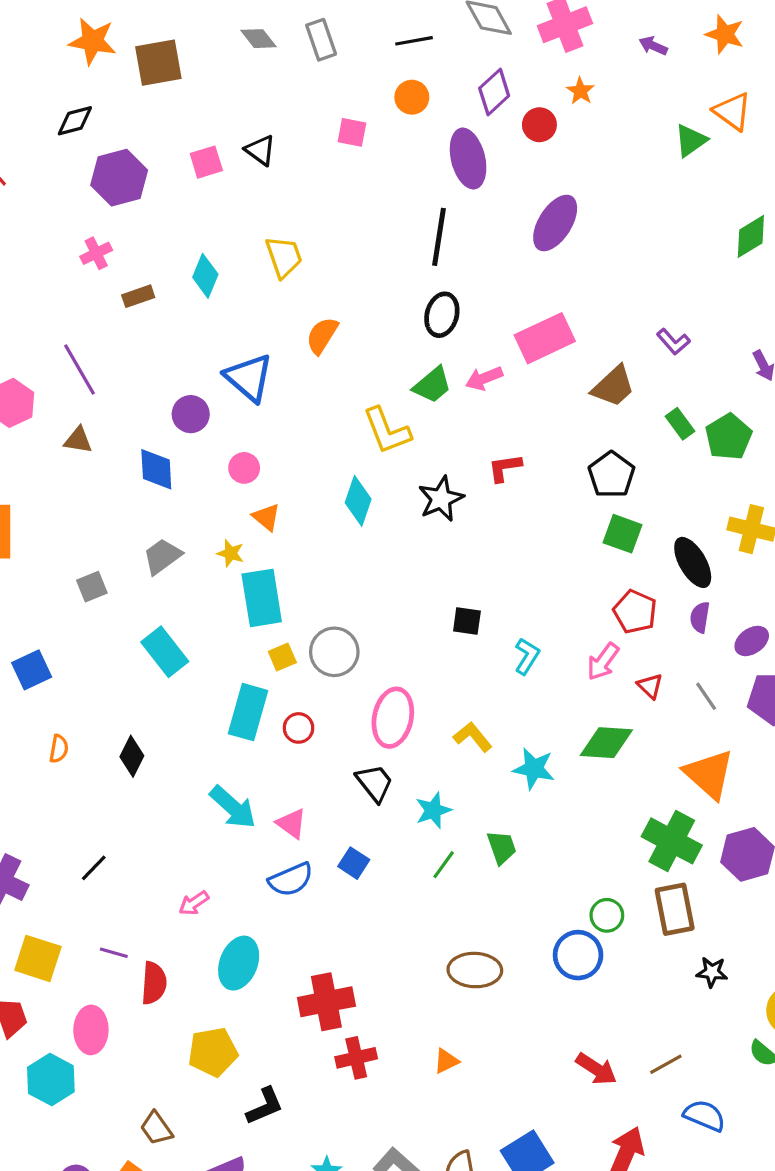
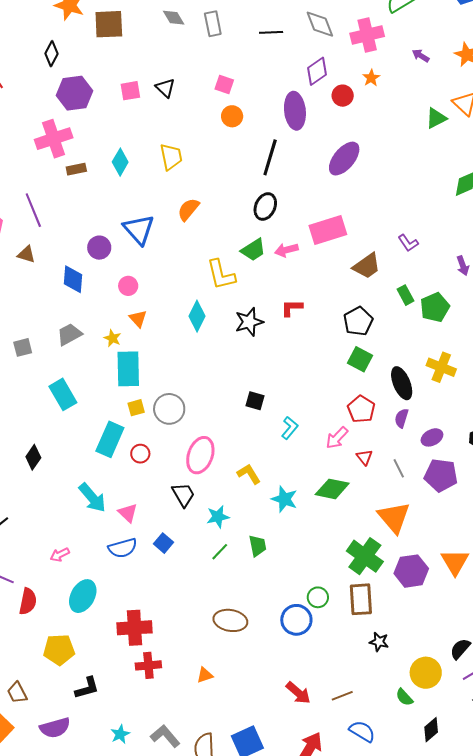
orange circle: (412, 97) -> (232, 116), moved
black diamond: (75, 121) -> (51, 54), turned -55
pink cross: (96, 253) -> (54, 139), size x1.8

